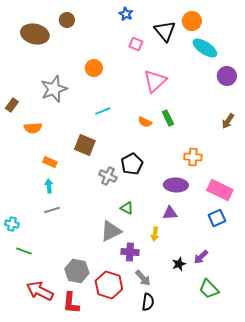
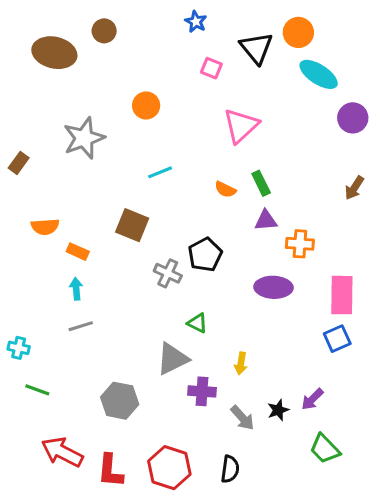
orange semicircle: (33, 128) -> (45, 227), moved
pink rectangle: (220, 190) -> (342, 295), turned 65
purple triangle: (170, 213) -> (266, 220), moved
gray hexagon: (77, 271) -> (120, 401), moved
gray arrow: (143, 278) -> (242, 418), moved
red hexagon: (109, 285) -> (169, 468), moved

